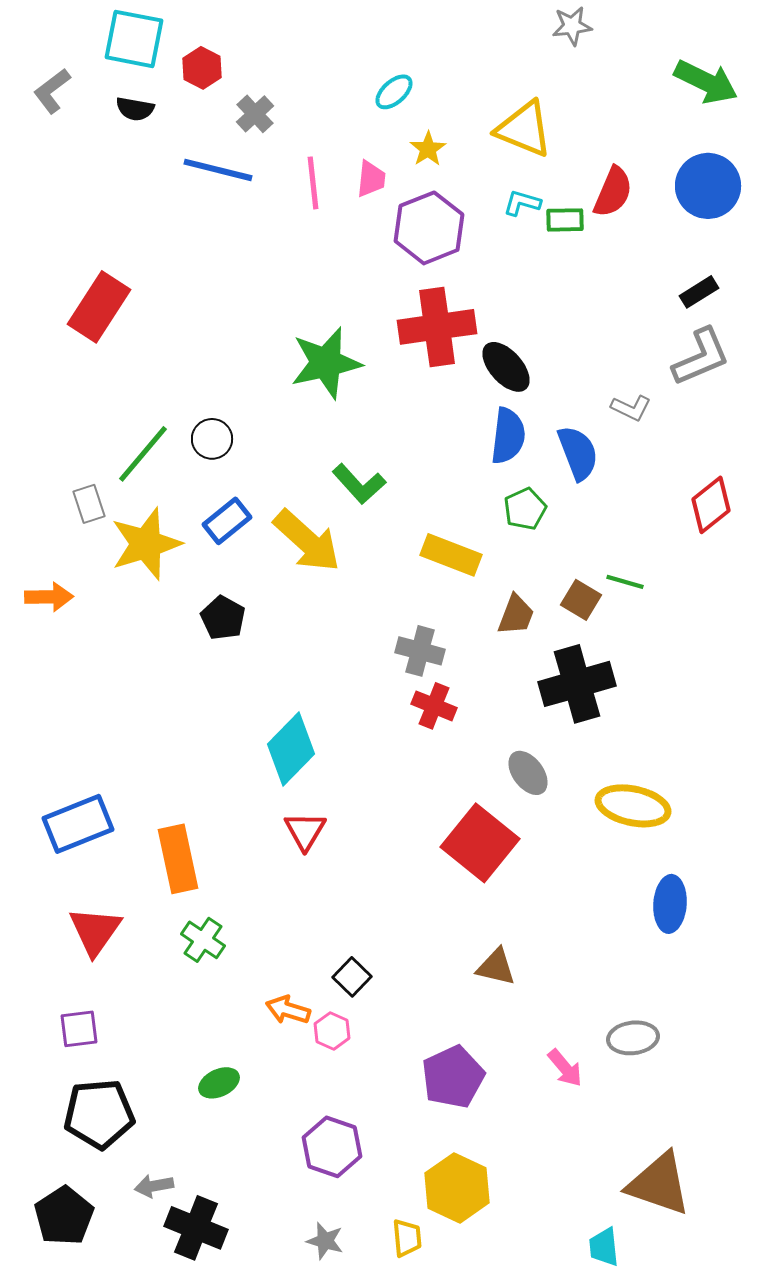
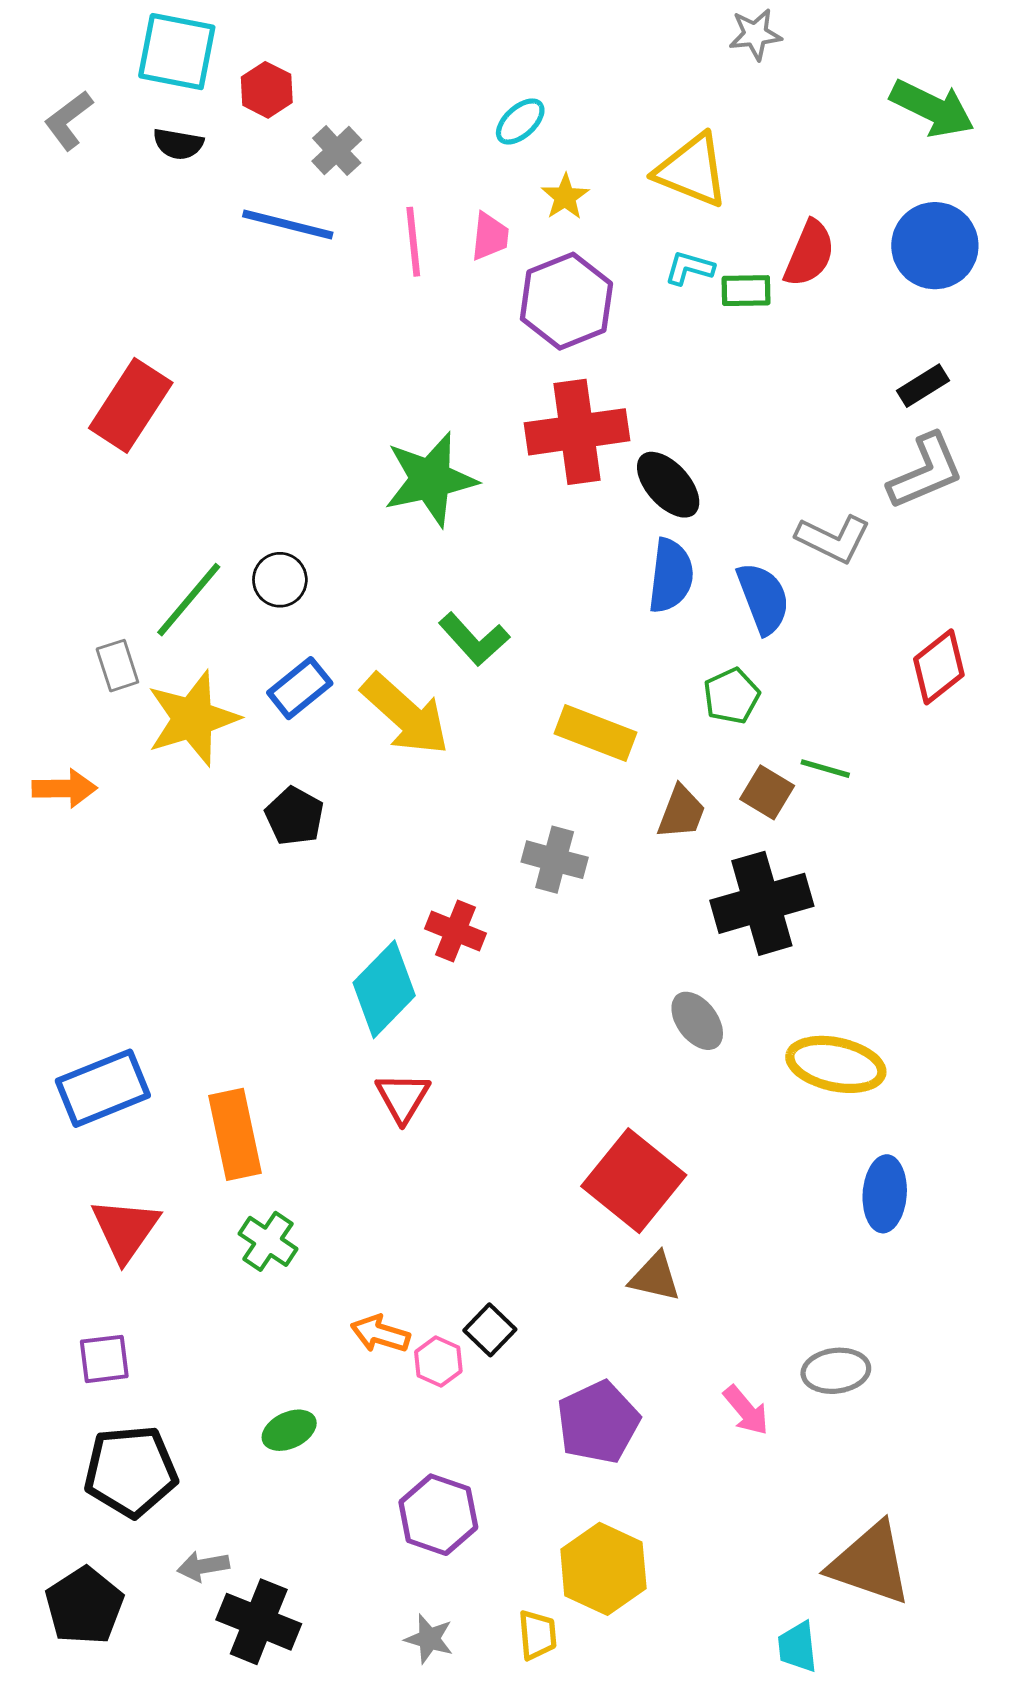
gray L-shape: (631, 408) -> (833, 539), size x1.4
green pentagon: (525, 509) -> (732, 696), moved
red cross: (434, 706) -> (456, 931), moved
red square: (480, 843) -> (634, 1181), moved
black square: (352, 977) -> (490, 1330), moved

